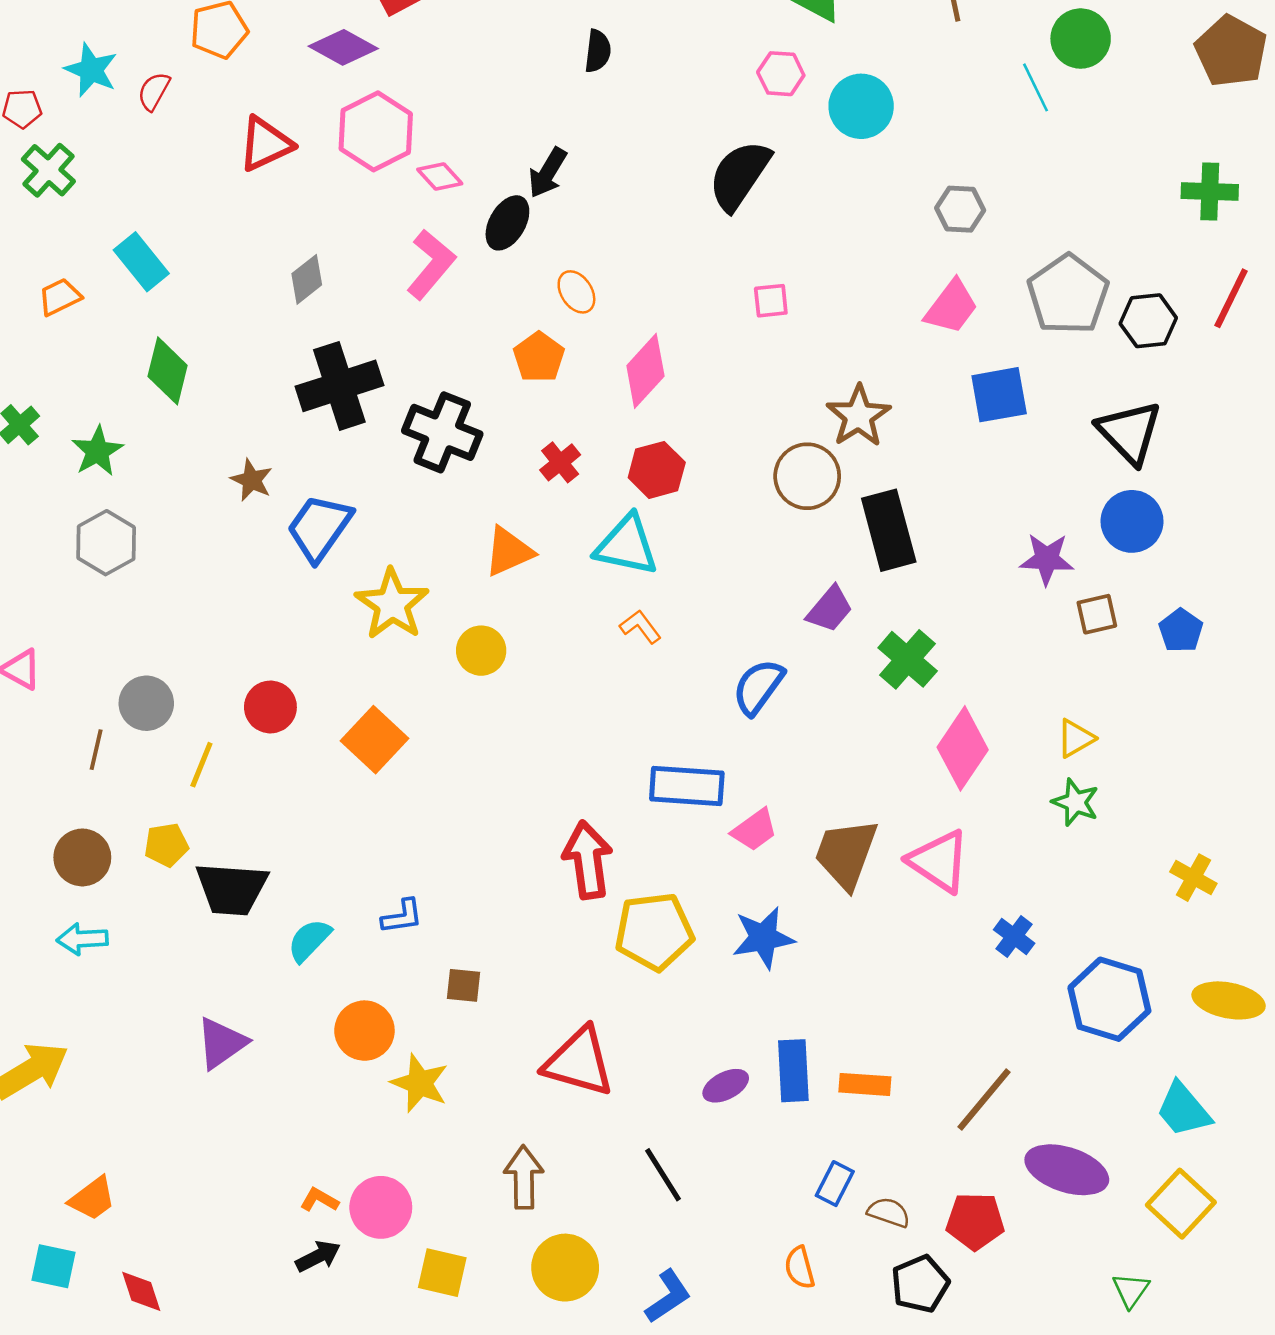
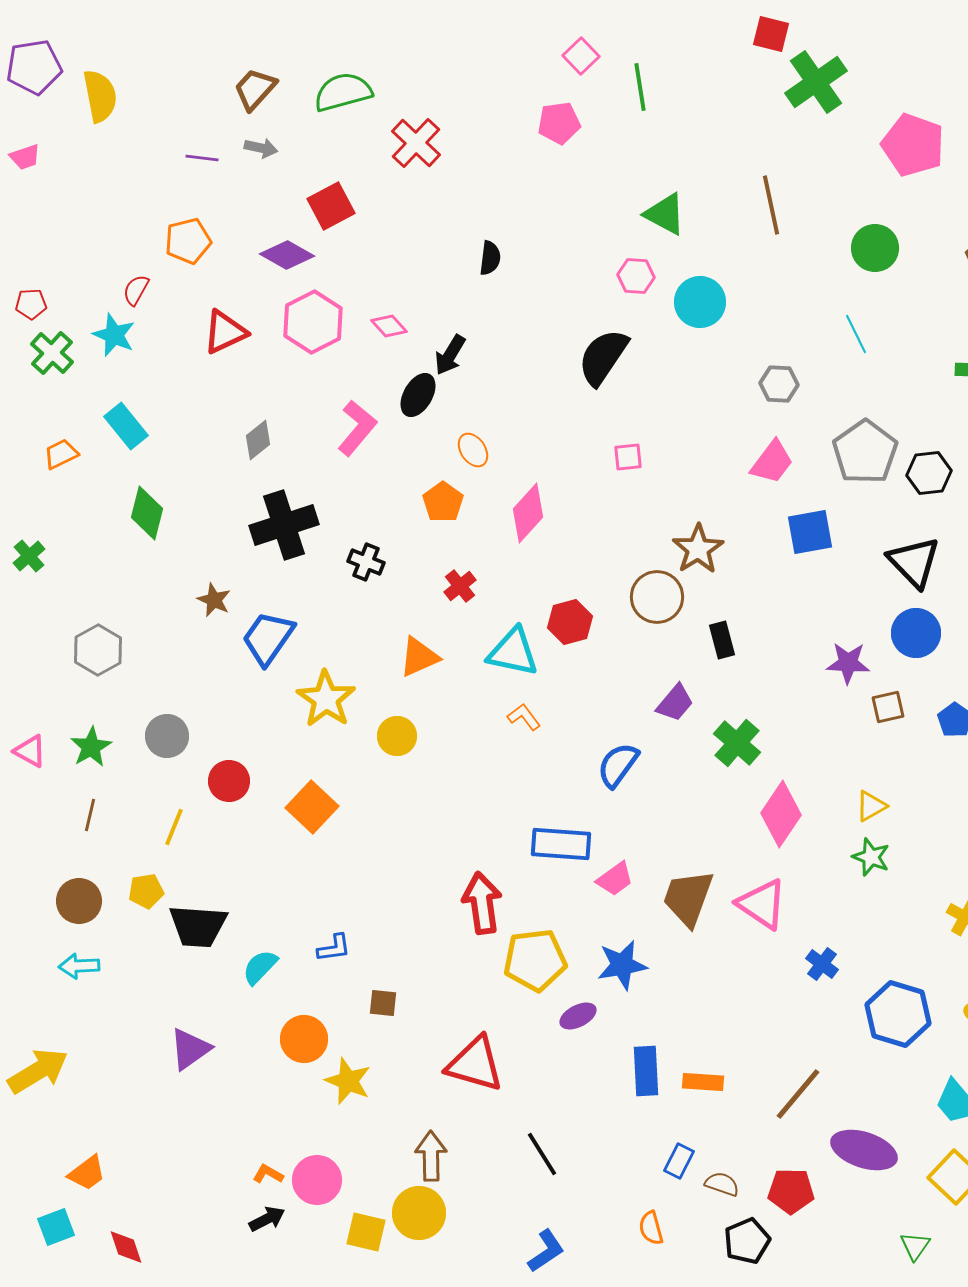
cyan star: (91, 70) -> (114, 335), moved
cyan line: (1035, 87) -> (856, 334), moved
pink diamond: (440, 177) -> (389, 326), moved
black cross: (442, 432) -> (366, 562), size x0.6
green star: (97, 451) -> (91, 747), moved
red hexagon: (657, 470) -> (570, 622), moved
black rectangle: (889, 530) -> (722, 640), size x0.6
gray circle: (146, 703) -> (167, 736), moved
purple ellipse: (726, 1086) -> (578, 1016), moved
cyan square: (53, 1266) -> (56, 1227), turned -33
yellow circle: (565, 1268) -> (419, 1213), moved

